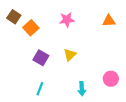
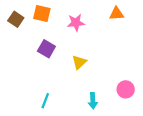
orange triangle: (109, 21) -> (117, 14), moved
orange square: (31, 28) -> (42, 14), moved, turned -35
purple square: (41, 58) -> (46, 49), moved

